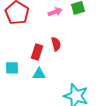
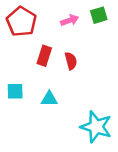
red rectangle: (37, 52) -> (44, 56), moved

